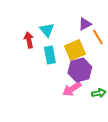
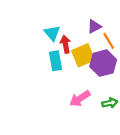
red arrow: (29, 40) -> (65, 44), moved
purple hexagon: (80, 70) -> (103, 63), moved

